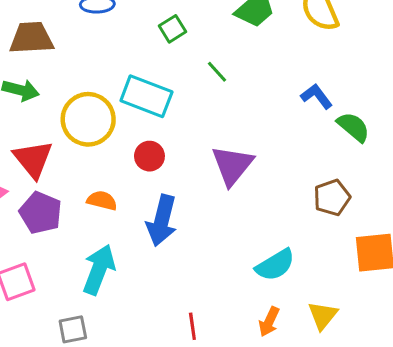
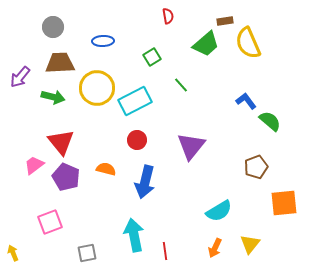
cyan rectangle: (146, 96) -> (135, 101), turned -48
yellow circle: (88, 119) -> (97, 88), moved
cyan arrow: (99, 270) -> (134, 235), moved, turned -32

